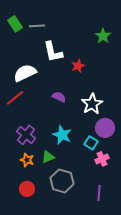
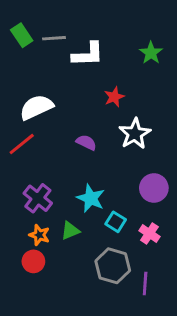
white L-shape: (53, 52) -> (88, 54), moved, turned -80
white star: (92, 104) -> (135, 134), moved
cyan square: (91, 143) -> (116, 222), moved
pink cross: (102, 159) -> (149, 234), turned -32
gray hexagon: (62, 181) -> (113, 266), moved
red circle: (27, 189) -> (33, 261), moved

